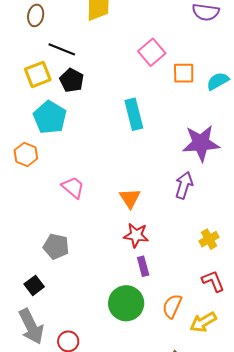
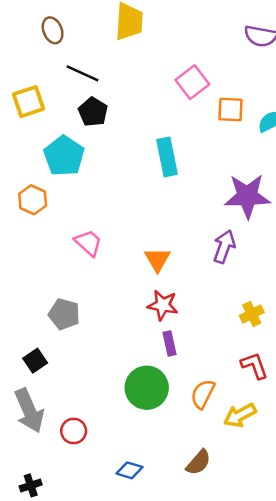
brown ellipse: (36, 15) -> (53, 30), turned -35
yellow square: (38, 74) -> (28, 102), moved

